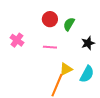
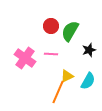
green semicircle: (69, 24) -> (70, 31), size x1.5
pink cross: (17, 40) -> (25, 58), moved, size x1.5

